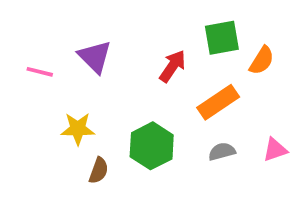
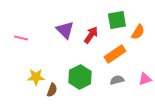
purple triangle: (95, 57) -> (65, 30), moved
yellow star: (78, 129) -> (36, 77), moved

